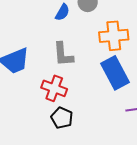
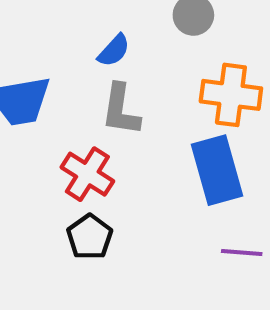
blue semicircle: (62, 12) -> (114, 51), moved

